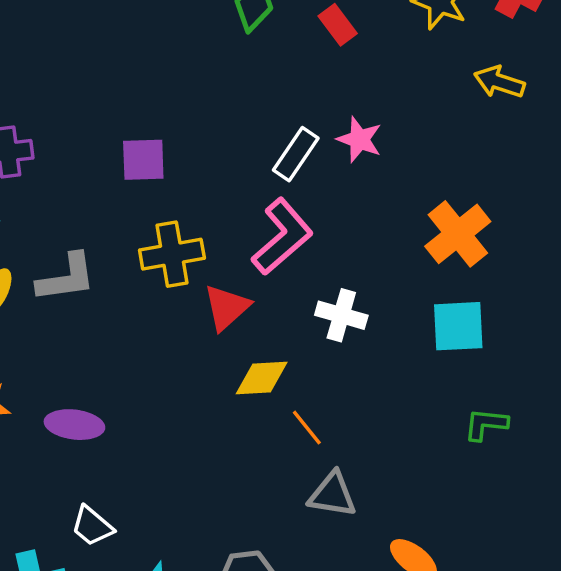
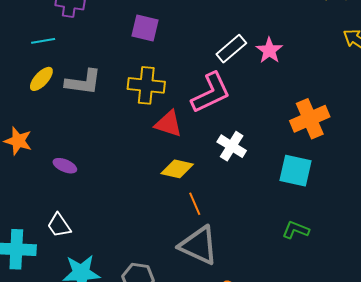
red triangle: (227, 307) -> (169, 124), turned 44
purple ellipse: (74, 425) -> (65, 166), size x0.7
gray triangle: (332, 495) -> (199, 245), size x1.4

